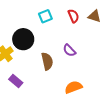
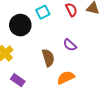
black circle: (23, 39) -> (20, 25), moved
orange semicircle: (73, 87) -> (66, 78), moved

